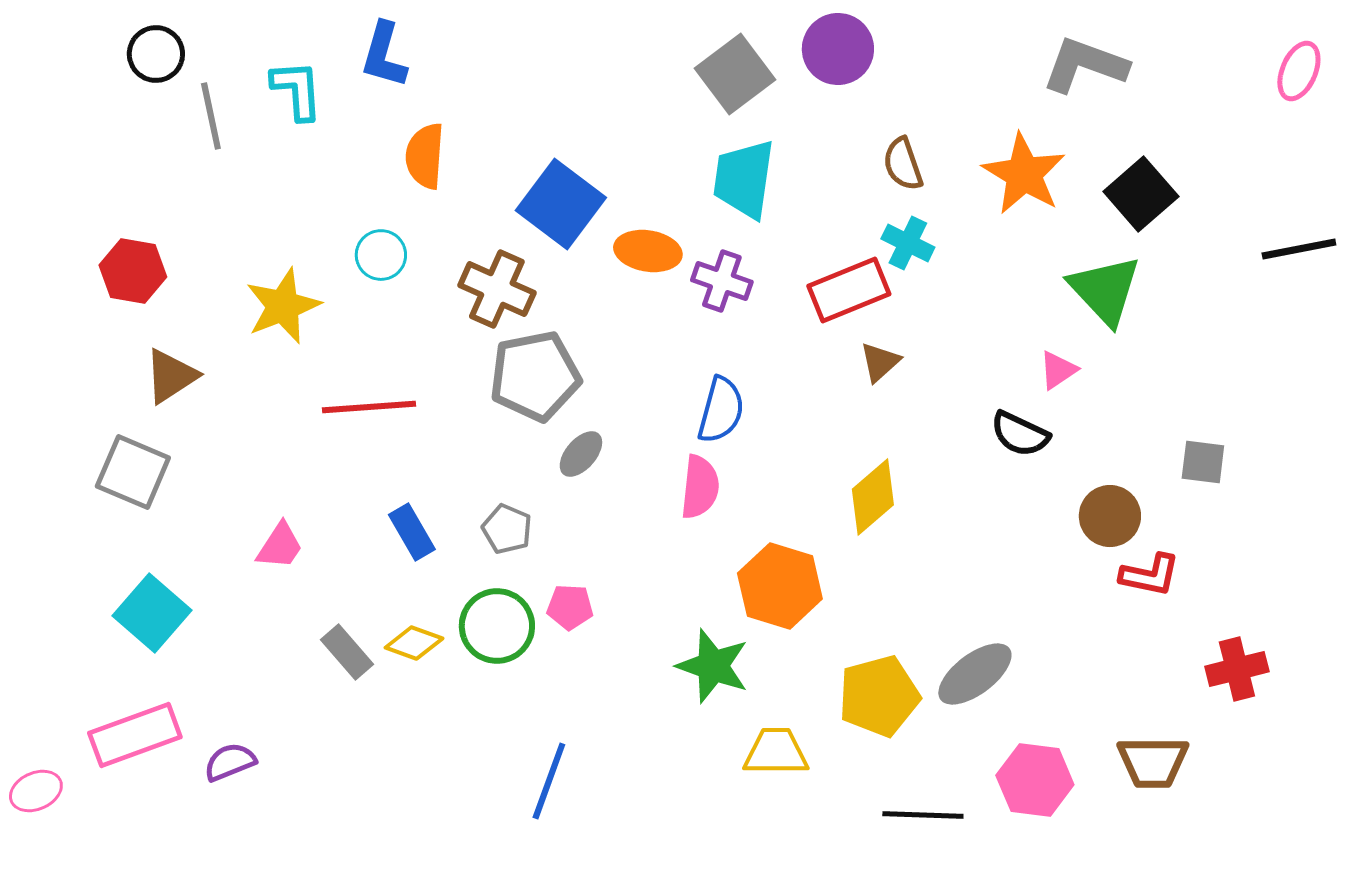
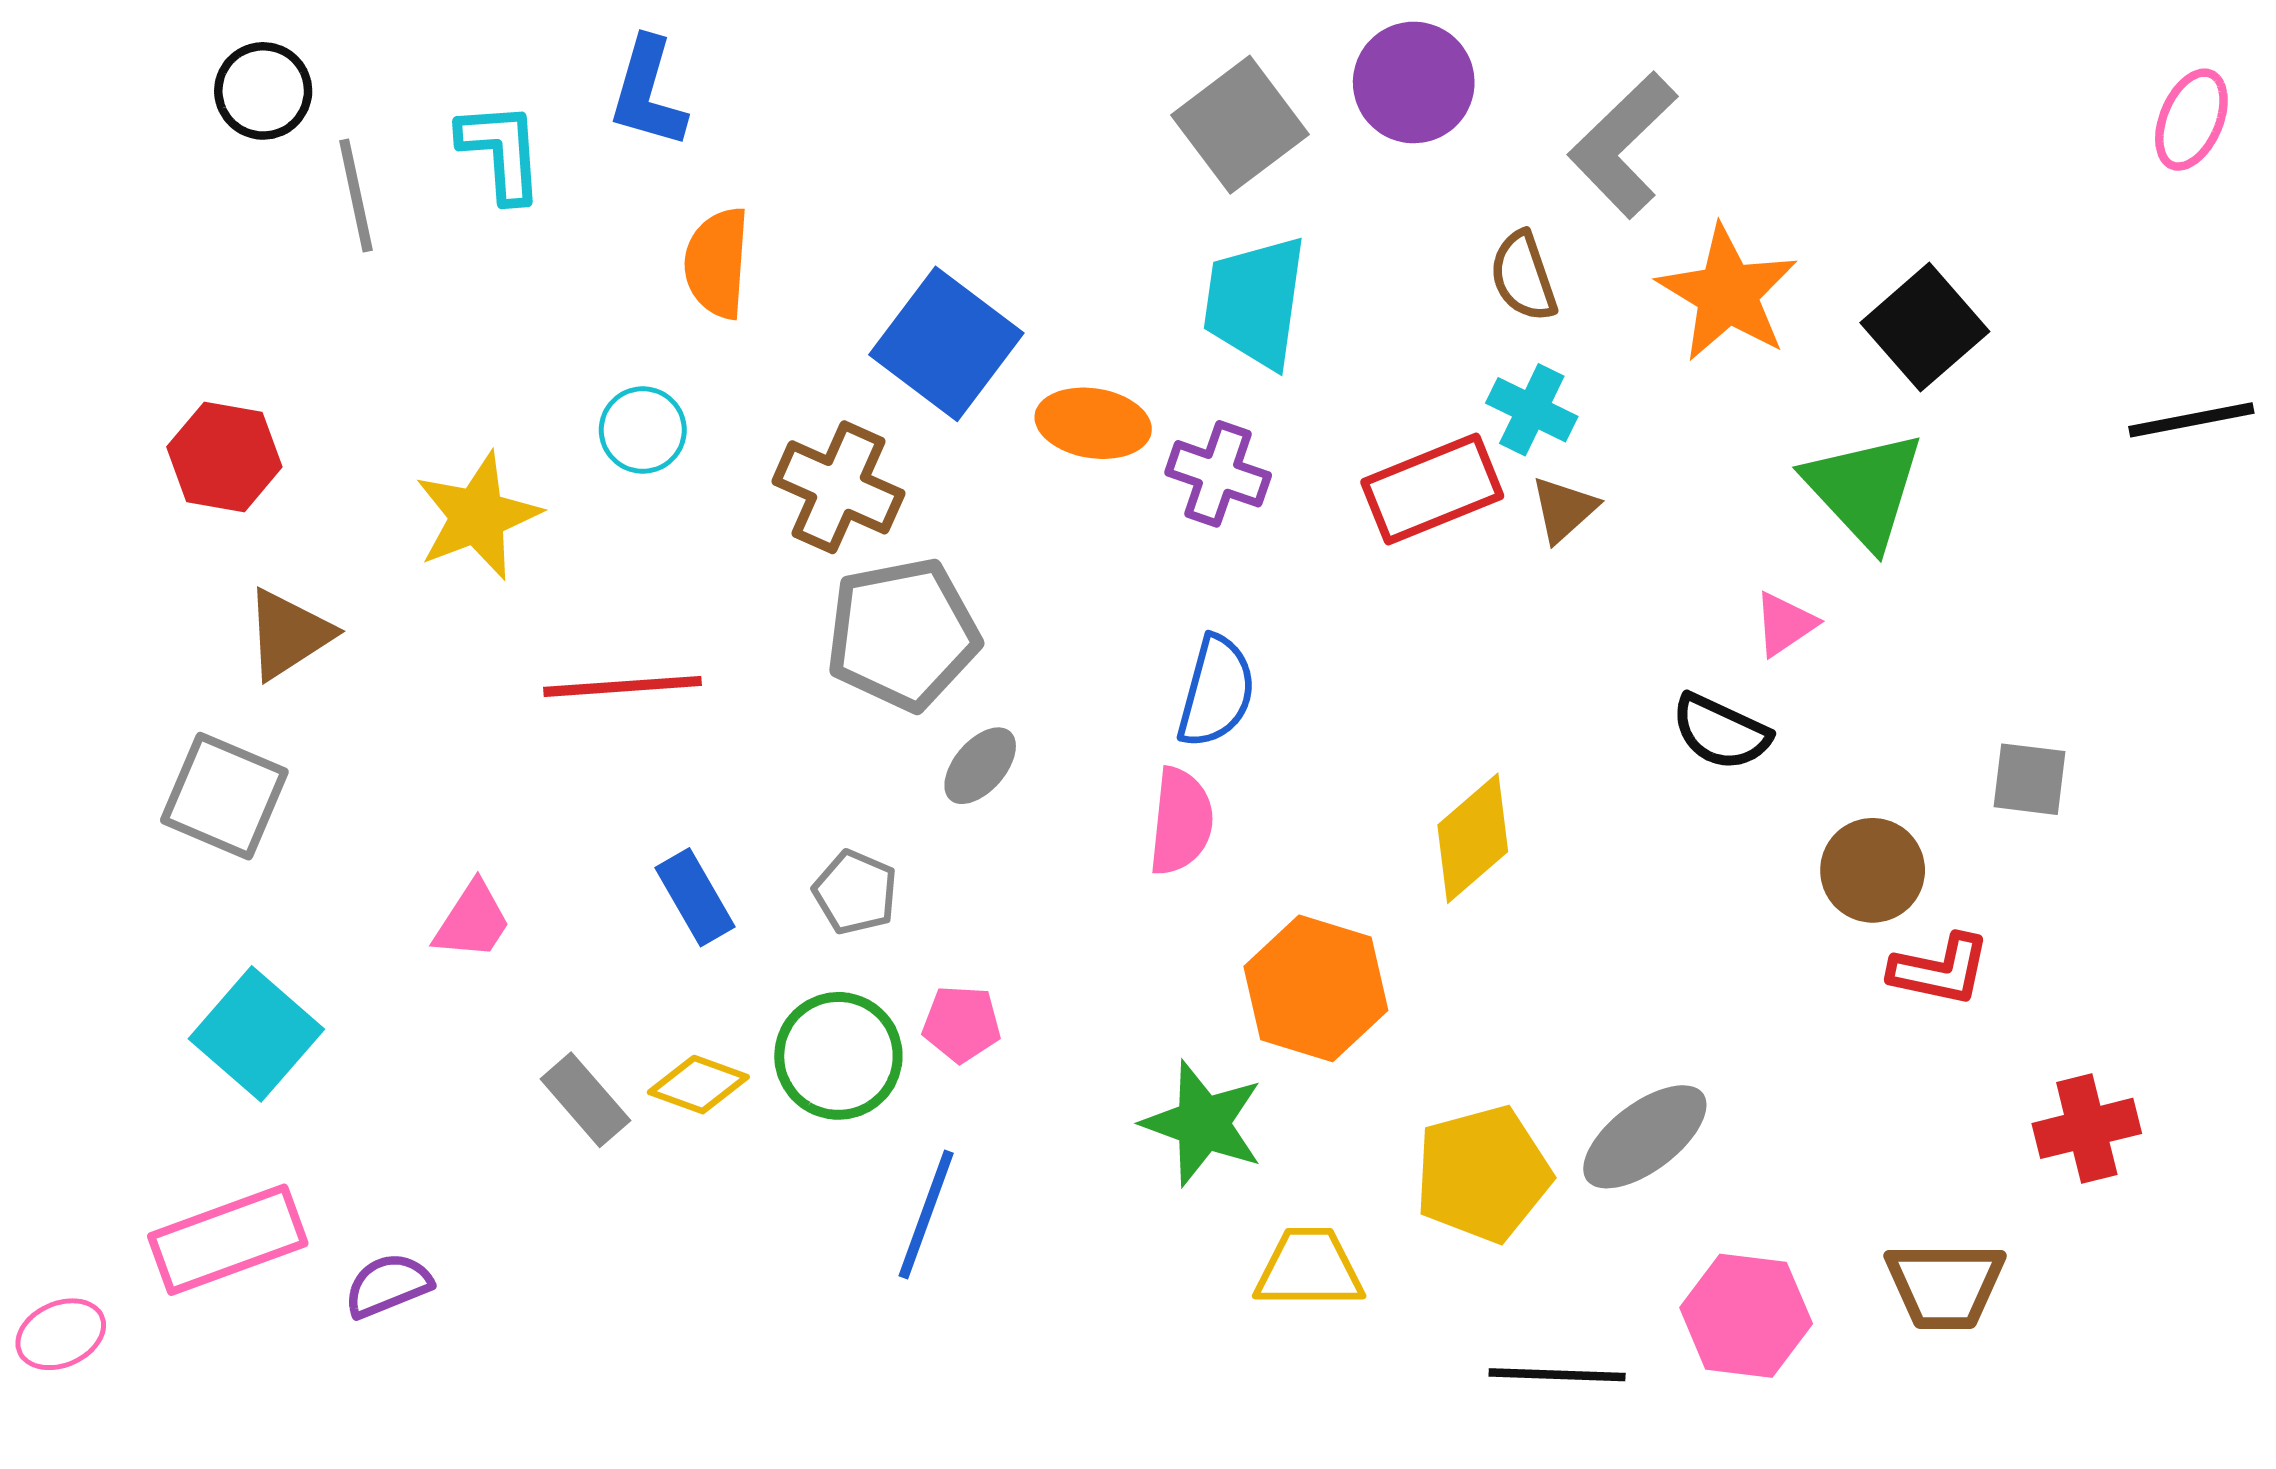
gray L-shape: (1085, 65) -> (1623, 145), moved, turned -64
brown triangle: (880, 362) -> (1564, 509), moved
blue line: (549, 781) -> (926, 1214), moved

